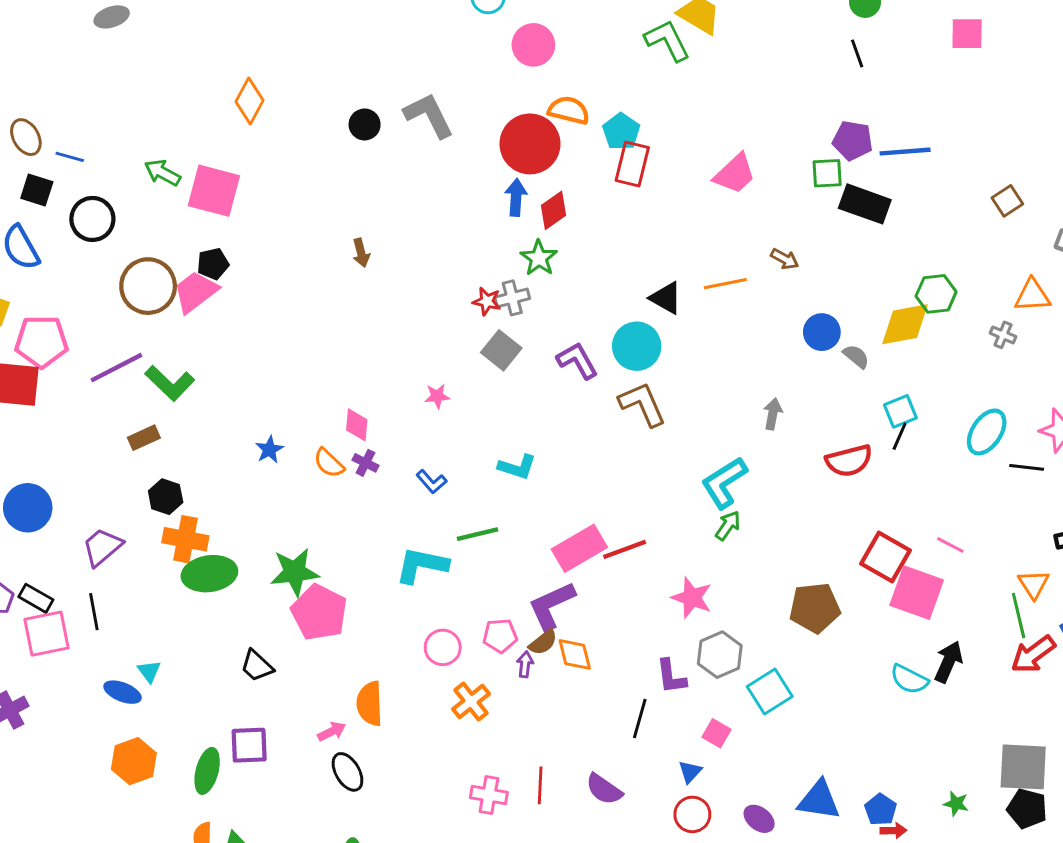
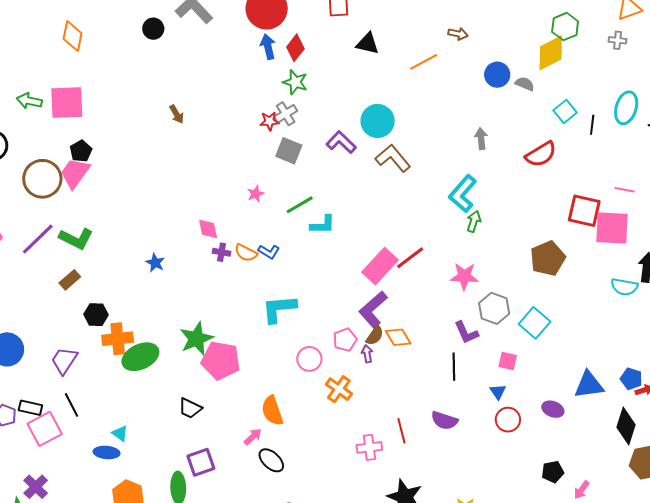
black triangle: (666, 298) -> (368, 44), moved
black line: (900, 436) -> (592, 125), moved
orange semicircle: (329, 463) -> (246, 253), moved
green line: (478, 534) -> (300, 205), moved

